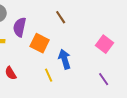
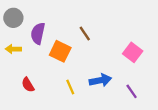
brown line: (61, 17) -> (85, 33), moved
blue arrow: (65, 59) -> (100, 80), moved, turned 96

